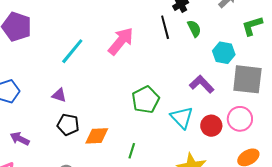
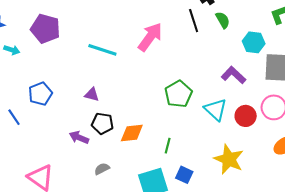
cyan line: (72, 51) -> (102, 50), turned 72
purple arrow: (20, 139) -> (79, 137), moved

